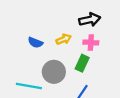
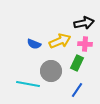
yellow arrow: (64, 39) -> (60, 41), size x1.5

